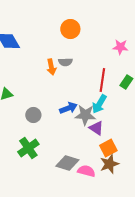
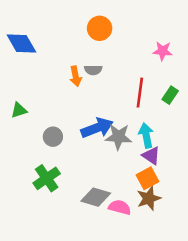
cyan arrow: (99, 104) -> (146, 135), moved, turned 138
blue arrow: (68, 108) -> (97, 128), size x1.4
purple triangle: (96, 128) -> (151, 156), moved

